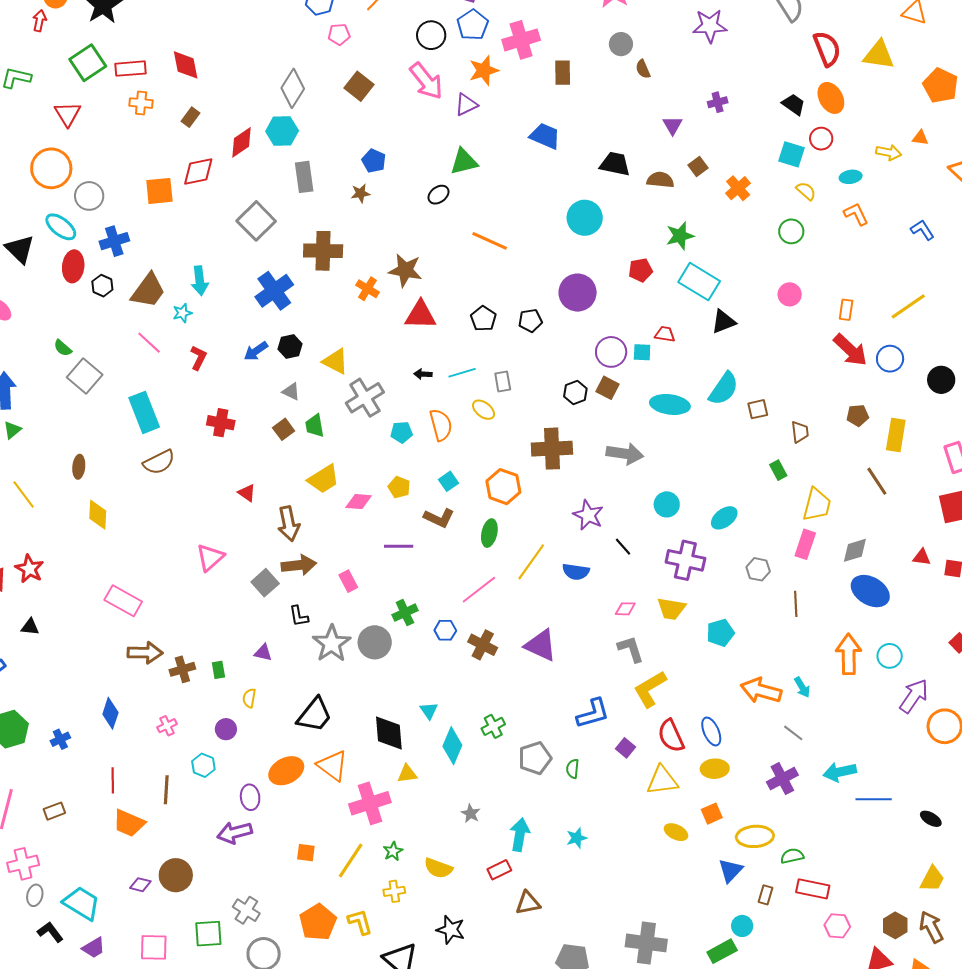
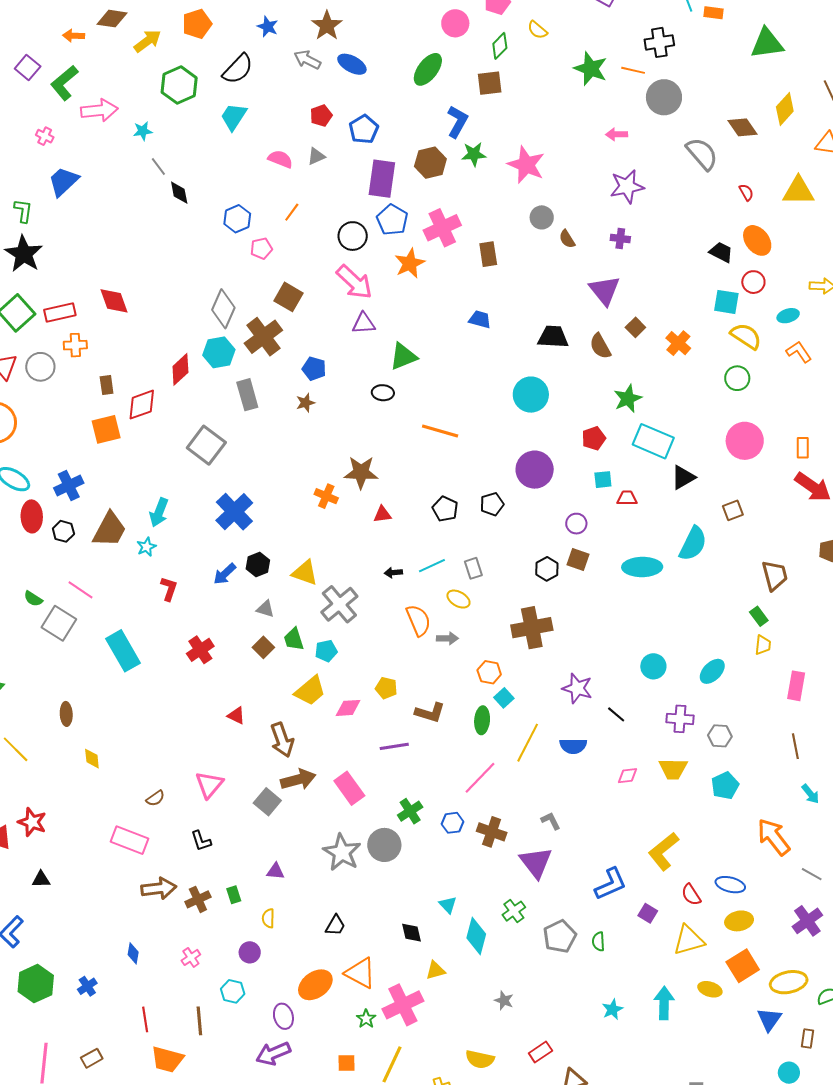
red semicircle: (827, 49) -> (746, 192), size x0.5
purple cross: (718, 102) -> (620, 239), moved, turned 30
purple triangle: (466, 105) -> (364, 323), moved, turned 30
brown rectangle: (191, 117) -> (107, 385), moved, turned -36
purple triangle: (673, 125) -> (605, 290), size x1.6
blue trapezoid: (545, 136) -> (480, 319), size x0.7
brown semicircle: (660, 180) -> (600, 346), turned -116
yellow semicircle: (806, 191) -> (746, 336), size x1.5
black ellipse: (438, 195) -> (383, 393), turned 50
gray circle: (89, 196) -> (40, 367), moved
brown cross: (323, 251) -> (263, 337), moved, turned -30
cyan arrow: (200, 281) -> (159, 512), turned 36
pink circle: (790, 294) -> (745, 441), size x1.6
red triangle: (420, 315) -> (382, 514), size x0.6
pink line: (149, 343) -> (81, 590), moved
purple circle: (611, 352) -> (576, 524), size x0.7
cyan square: (642, 352) -> (603, 480), moved
brown square: (758, 409) -> (733, 510), moved
red cross: (221, 423) -> (200, 650), turned -36
cyan pentagon: (402, 432) -> (326, 651), moved
brown trapezoid: (800, 432) -> (775, 575), size x1.4
gray arrow: (625, 454) -> (447, 638), moved, size x0.6
brown semicircle: (159, 462) -> (155, 798), moved, size x0.6
cyan square: (448, 481) -> (504, 698), moved
orange hexagon: (503, 487) -> (489, 672), size x0.7
yellow trapezoid: (817, 505) -> (763, 645), moved, size x0.6
yellow diamond: (98, 515) -> (92, 759), size x0.7
purple cross: (685, 560) -> (680, 719), size x0.7
gray hexagon: (758, 569) -> (720, 736), moved
pink rectangle: (348, 581) -> (349, 788), size x1.5
black L-shape: (299, 616) -> (201, 841), moved
purple triangle: (541, 645) -> (536, 862), moved, turned 36
gray L-shape: (631, 649) -> (551, 821), moved, size x0.7
cyan arrow: (802, 687) -> (810, 794), moved
orange arrow: (761, 691) -> (774, 837), turned 45
blue diamond: (110, 713) -> (133, 953), size x0.7
black trapezoid: (315, 715) -> (335, 925), size x0.6
blue ellipse: (711, 731) -> (730, 885), turned -44
black diamond: (389, 733) -> (412, 933), size x0.6
red semicircle: (671, 736) -> (691, 895), size x0.7
orange square: (712, 814) -> (743, 966), size x1.5
cyan arrow: (520, 835) -> (664, 1003), moved
green star: (393, 851) -> (366, 1019), moved

